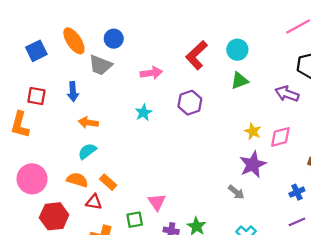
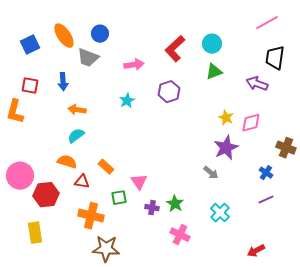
pink circle: (32, 179) -> (20, 176), moved
orange rectangle: (108, 182) -> (106, 167), moved
blue cross: (297, 192) -> (266, 173), turned -32

